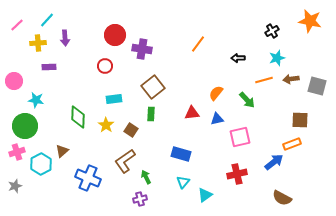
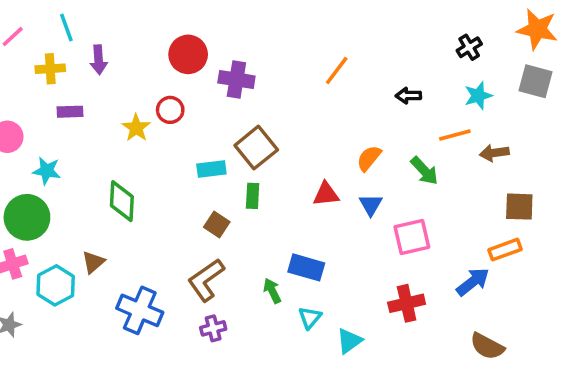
cyan line: (47, 20) -> (66, 28), turned -63
brown arrow: (291, 79) -> (494, 153), moved
gray square: (317, 86) -> (535, 81), moved
cyan rectangle: (114, 99) -> (211, 169), moved
blue triangle: (217, 119) -> (371, 205), turned -48
yellow star: (106, 125) -> (136, 128), moved
green arrow: (146, 177) -> (272, 291), moved
purple cross: (140, 199) -> (213, 328), moved

